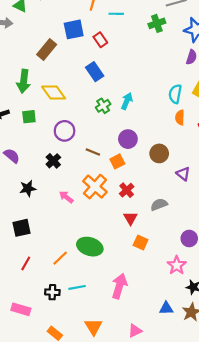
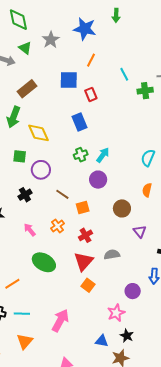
cyan line: (116, 14) -> (124, 74), moved, turned 48
brown rectangle: (47, 49) -> (27, 89), moved
green square: (29, 117) -> (20, 156), moved
orange semicircle: (180, 118) -> (147, 190), moved
purple circle: (128, 139) -> (98, 180), moved
orange cross: (95, 187) -> (58, 226), size x0.6
red triangle: (130, 218) -> (84, 261), size x1.5
green ellipse: (90, 247) -> (44, 262), moved
blue triangle: (166, 308) -> (102, 341), moved
orange triangle: (94, 327) -> (25, 341), moved

